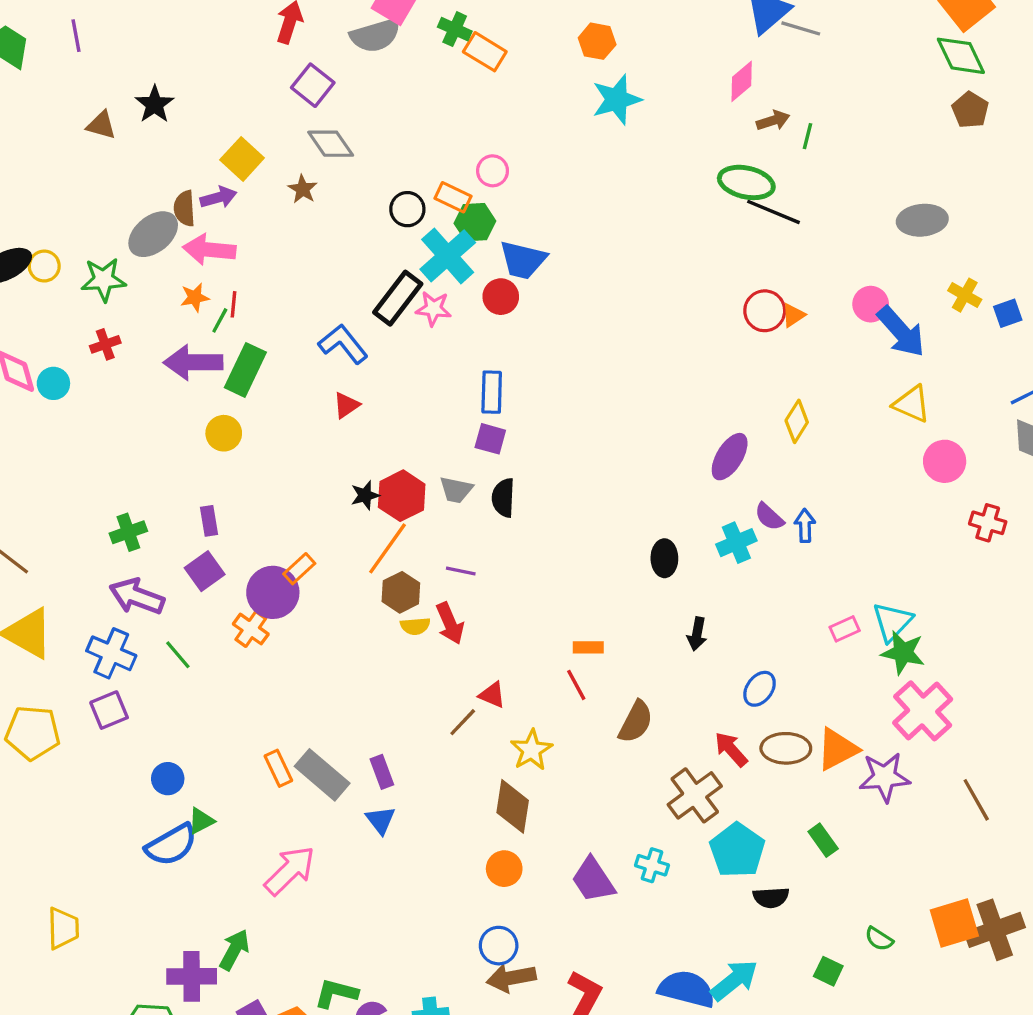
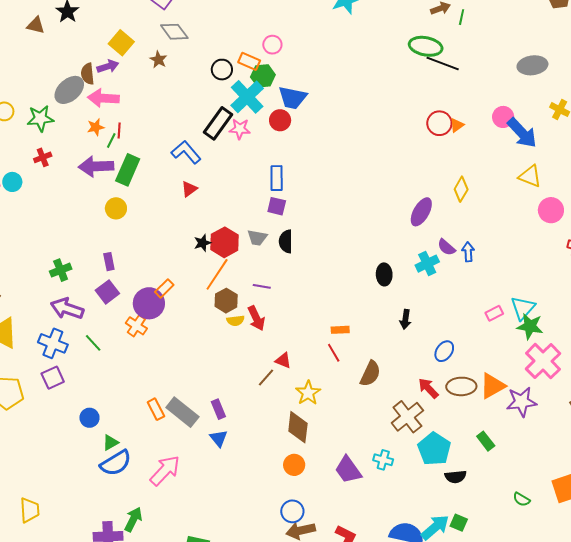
blue semicircle: (171, 845) -> (116, 463), moved
green square: (828, 971) -> (459, 523), moved

